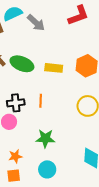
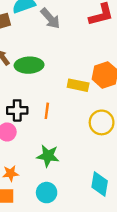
green ellipse: (22, 64) -> (29, 65), turned -30
yellow rectangle: (54, 68) -> (78, 85), moved

